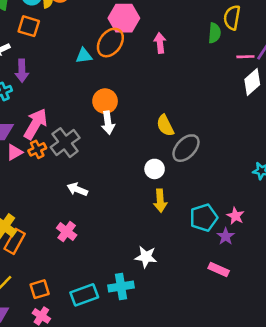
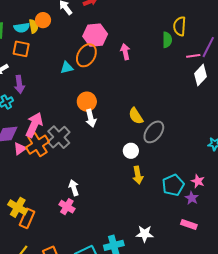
orange cross: (37, 149) -> (37, 145), size x1.6
white arrow: (77, 189) -> (74, 188), moved, turned 56
white star: (146, 257) -> (145, 234), moved

